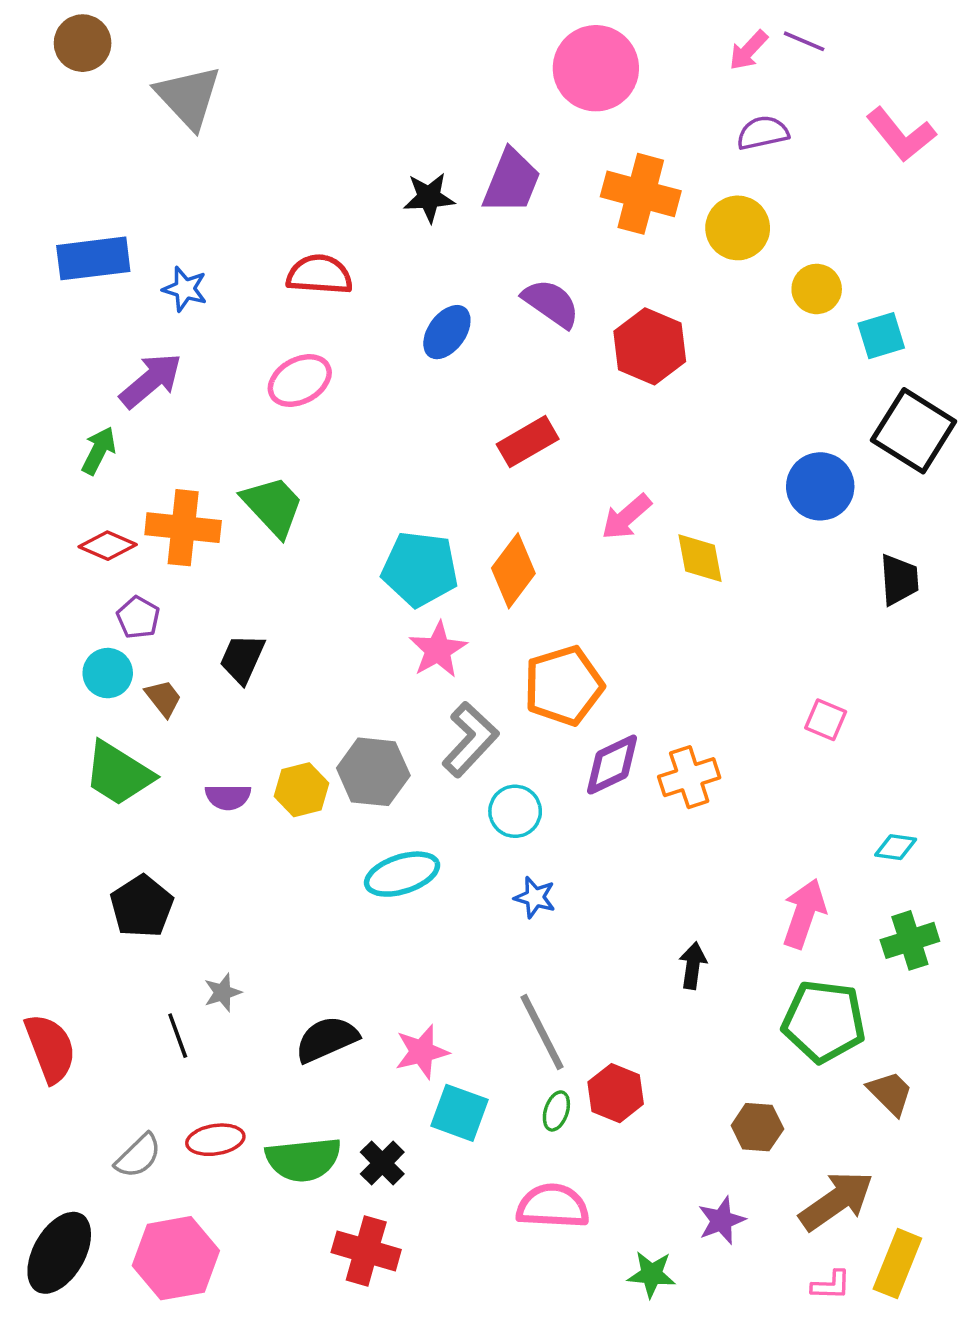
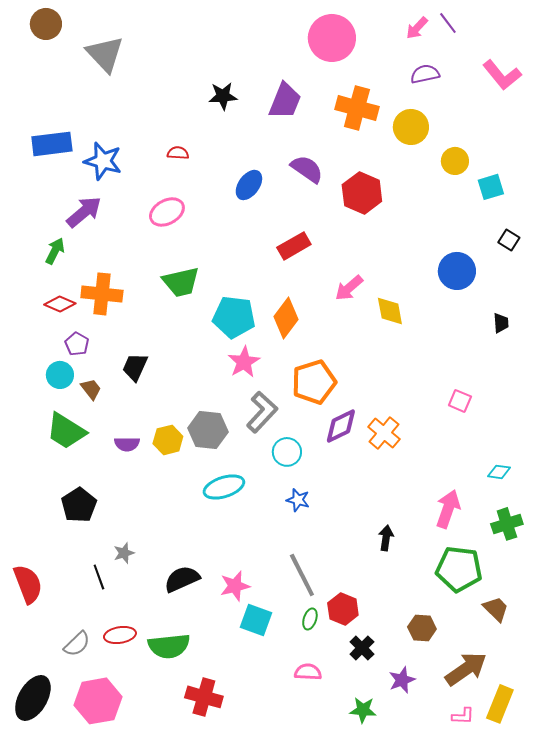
purple line: (804, 41) -> (448, 23), turned 30
black star: (429, 197) -> (223, 96), moved
red semicircle: (319, 275) -> (178, 153), size x0.6
blue star: (185, 289) -> (103, 161), size x1.5
black square: (914, 431) -> (509, 240), size x0.5
green trapezoid: (273, 506) -> (181, 282), moved, turned 120
black trapezoid: (899, 580) -> (501, 323), size x0.7
orange cross: (689, 777) -> (384, 433), turned -32
black cross: (382, 1163) -> (362, 648), moved
pink semicircle: (553, 1206) -> (308, 672), size x0.7

